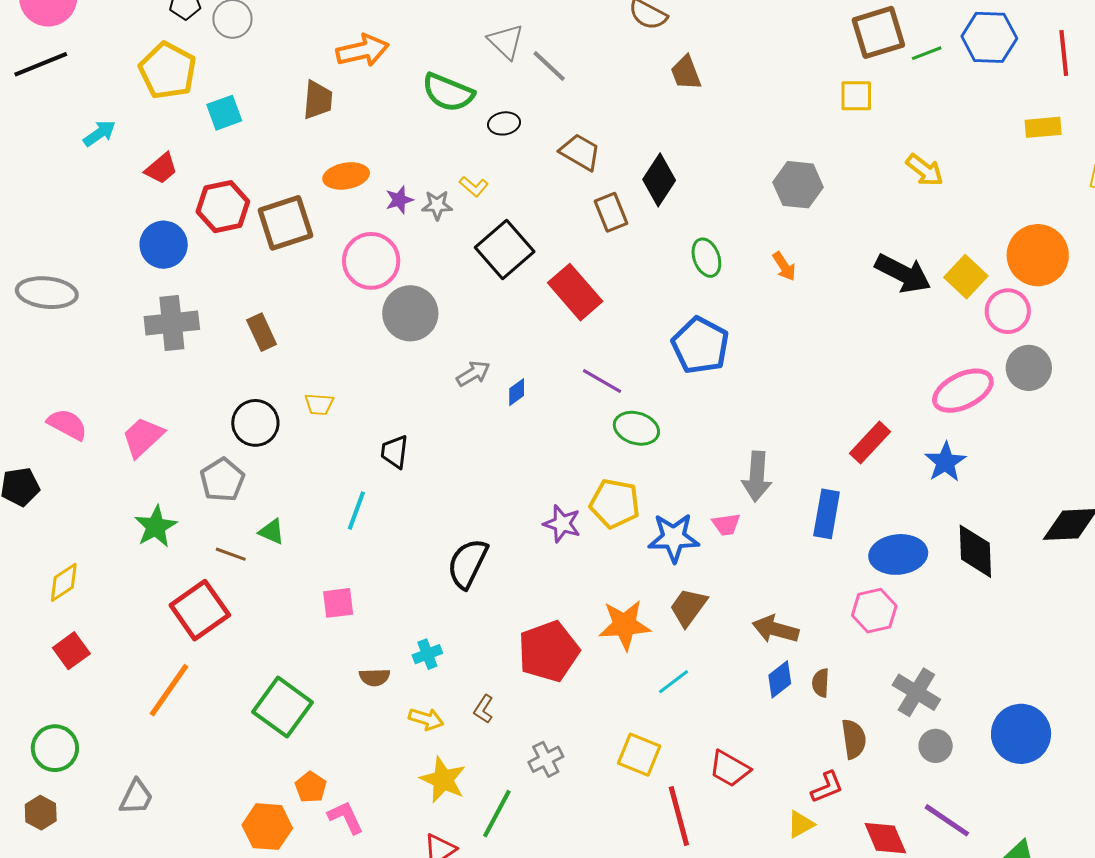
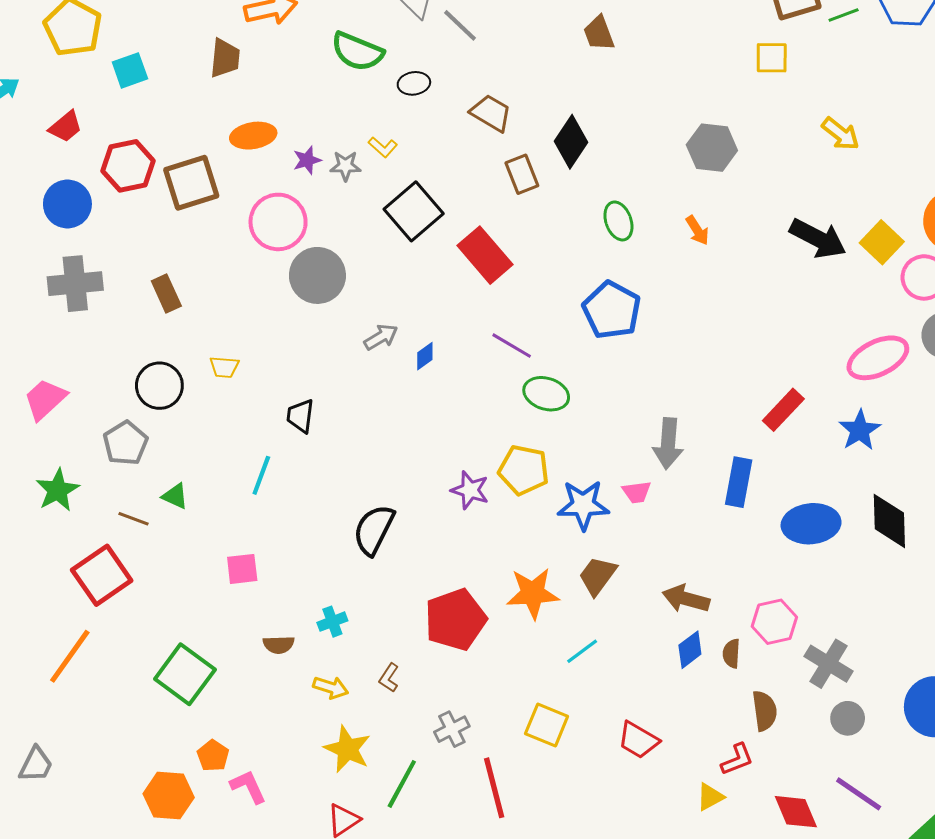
pink hexagon: (874, 611) -> (774, 622), moved
red line: (679, 816) -> (494, 788), moved

